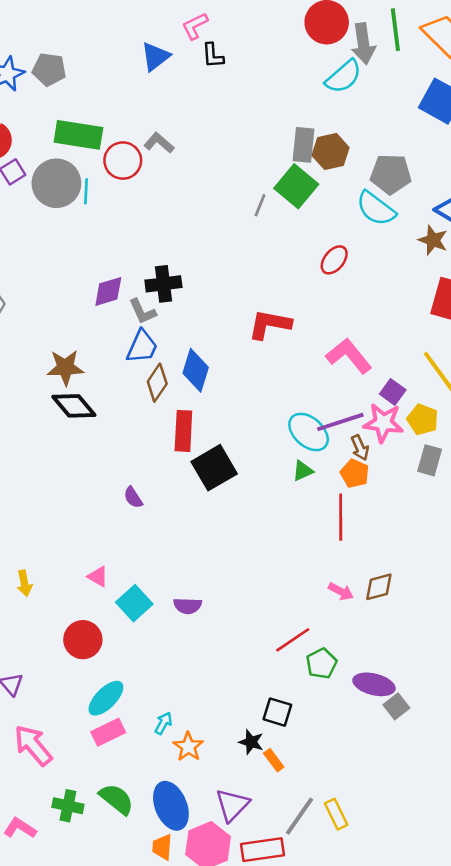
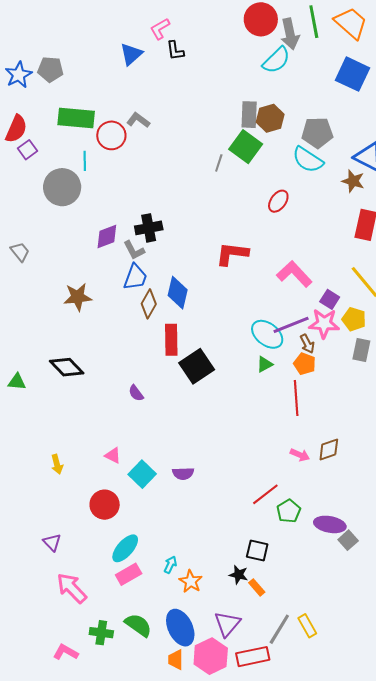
gray circle: (56, 183) -> (62, 187), moved
black diamond: (74, 406) -> (67, 367), moved

